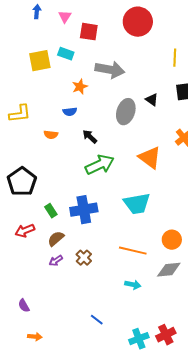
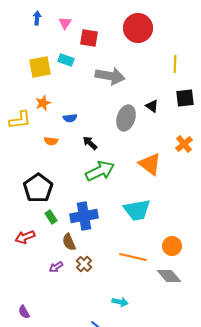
orange star: (80, 87) -> (43, 103), moved
black pentagon: (22, 182) -> (38, 188), moved
brown semicircle: (56, 239) -> (69, 242), moved, turned -72
gray diamond: (169, 270) -> (169, 276), turned 55
cyan arrow: (133, 285) -> (120, 302), moved

